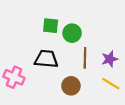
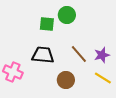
green circle: (72, 33) -> (67, 15), moved
brown line: (85, 58) -> (79, 54), turned -42

